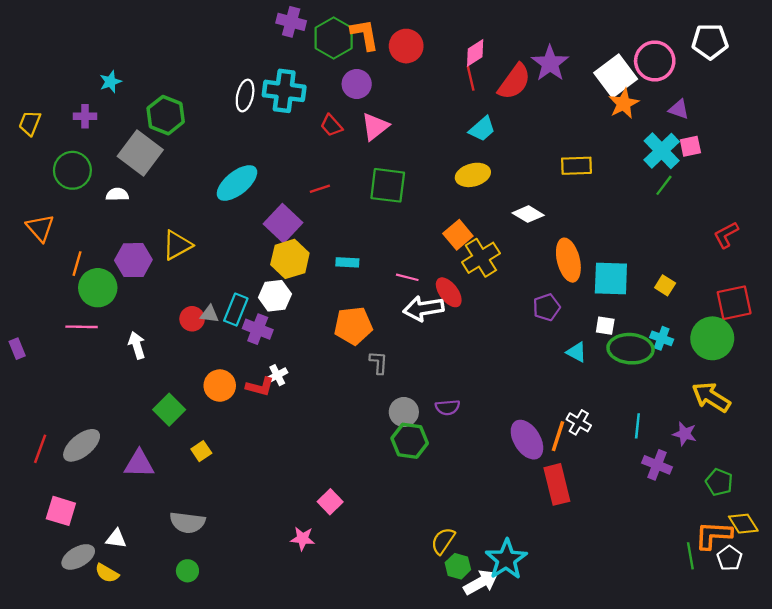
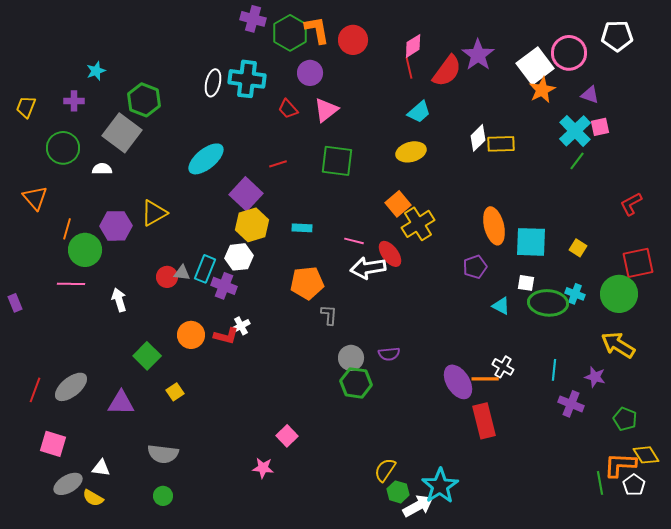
white diamond: (528, 214) -> (478, 138), moved, turned -76
orange line: (558, 436) -> (485, 379), turned 72

